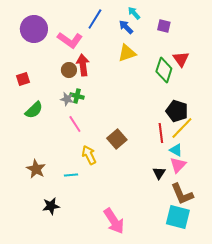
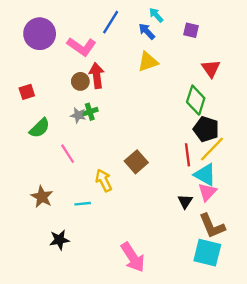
green diamond: (164, 70) -> (196, 100), moved
green cross: (77, 96) -> (90, 112), turned -32
pink line: (75, 124) -> (68, 154), moved
cyan triangle: (176, 150) -> (205, 175), size x1.5

